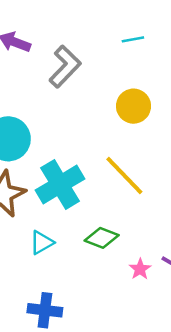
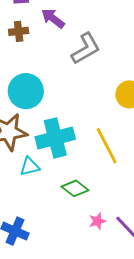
cyan triangle: (42, 243) -> (30, 167), moved

